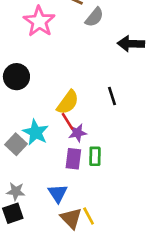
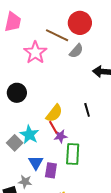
green rectangle: (95, 156) -> (73, 154), size x1.5
purple rectangle: (73, 159) -> (51, 170), moved
gray star: (16, 191) -> (25, 182), moved
blue triangle: (58, 193) -> (36, 163), moved

